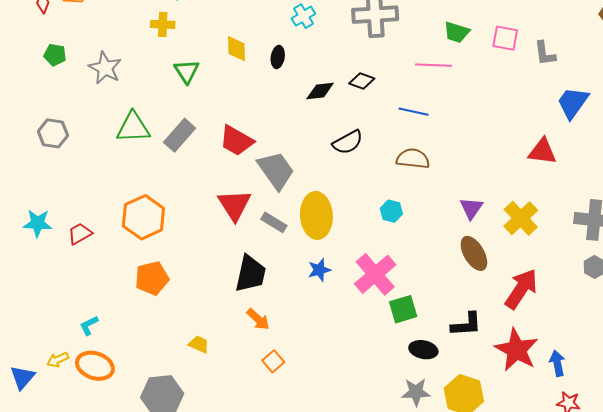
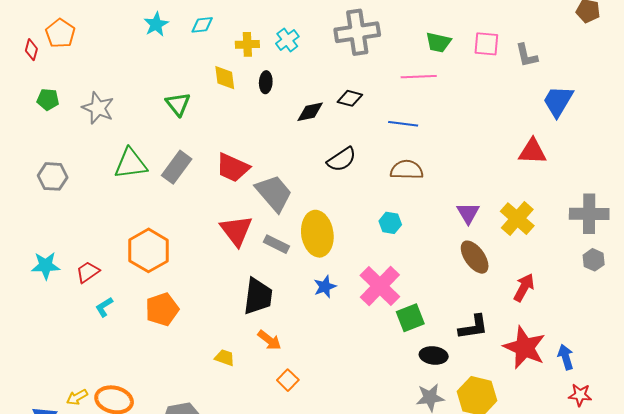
yellow cross: (163, 24) -> (247, 44), moved
red arrow: (521, 289) -> (524, 288), size x0.7
cyan L-shape: (89, 325) -> (104, 307), moved
yellow trapezoid: (199, 344) -> (225, 358), moved

